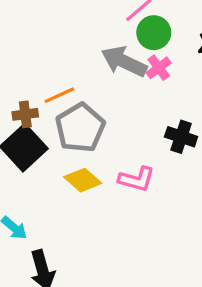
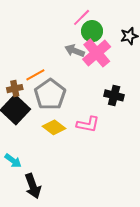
gray arrow: (124, 62) -> (75, 51), size x0.7
pink cross: (159, 68) -> (97, 53), size x1.8

